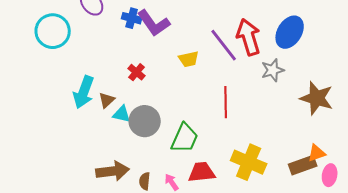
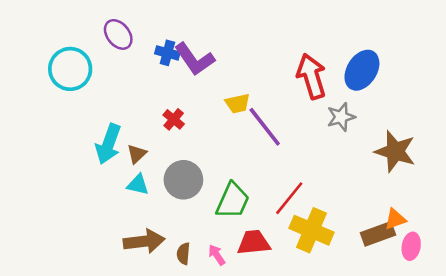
purple line: (224, 45) -> (265, 127), moved
red line: (226, 102) -> (289, 198), moved, turned 40
cyan triangle: (122, 114) -> (138, 185), moved

